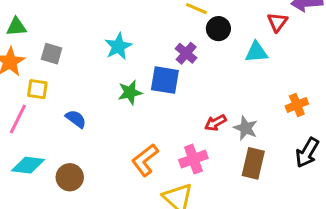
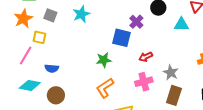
cyan star: (118, 46) -> (81, 14), moved
green star: (130, 92) -> (104, 60), moved
blue semicircle: (76, 119) -> (52, 68), moved, turned 144
red arrow: (215, 123) -> (146, 57), moved
pink cross: (193, 159) -> (144, 82), moved

